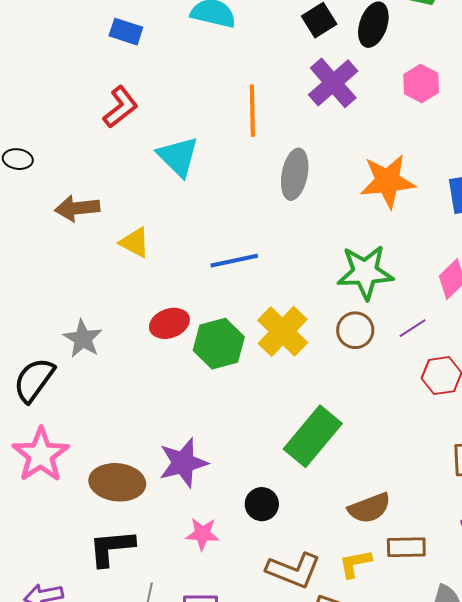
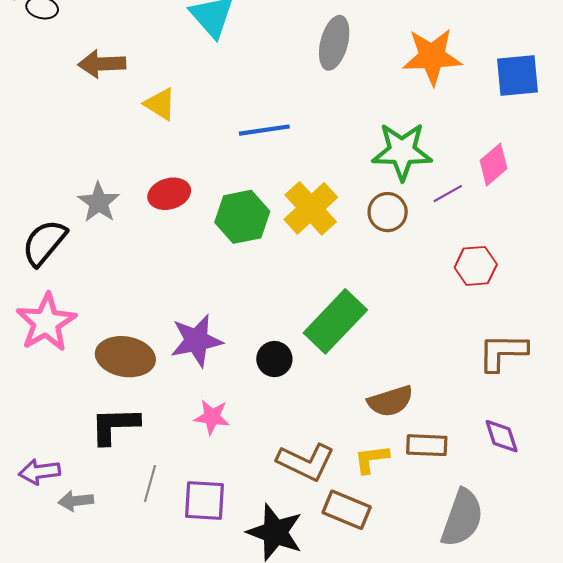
red ellipse: (169, 323) -> (169, 194), moved
purple line: (413, 328) -> (448, 194), moved
black circle: (262, 504) -> (274, 359), moved

